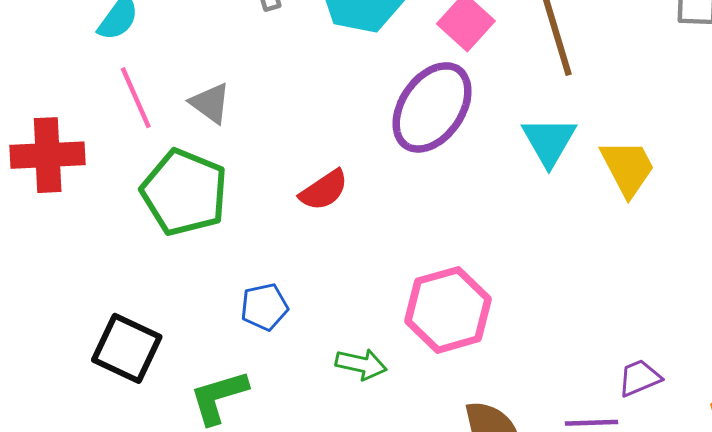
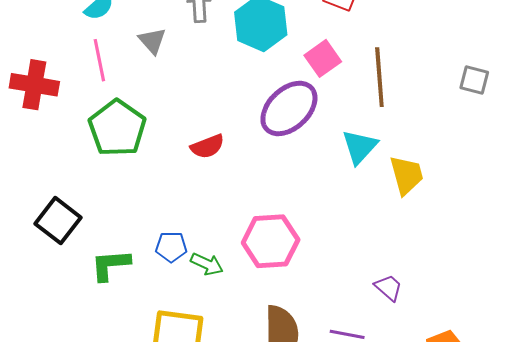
gray triangle: (210, 103) -> (152, 41), moved
blue pentagon: (264, 307) -> (171, 247), moved
purple trapezoid: (639, 378) -> (388, 288), moved, turned 52

